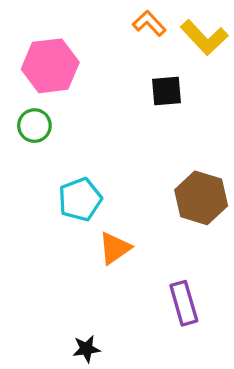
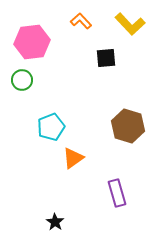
orange L-shape: (149, 23) -> (81, 21), moved
black star: (86, 349) -> (55, 222), turned -30

